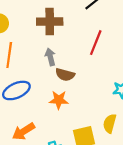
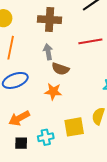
red line: (96, 43) -> (90, 41), turned 55

